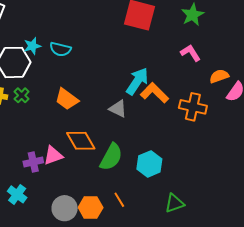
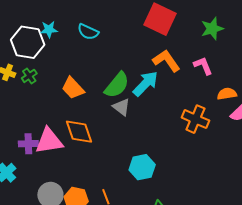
cyan semicircle: (60, 49) -> (88, 32), moved
orange L-shape: (155, 93) -> (166, 61), moved
pink triangle: (53, 155) -> (49, 141), size x1.4
green semicircle: (111, 157) -> (117, 85), moved

